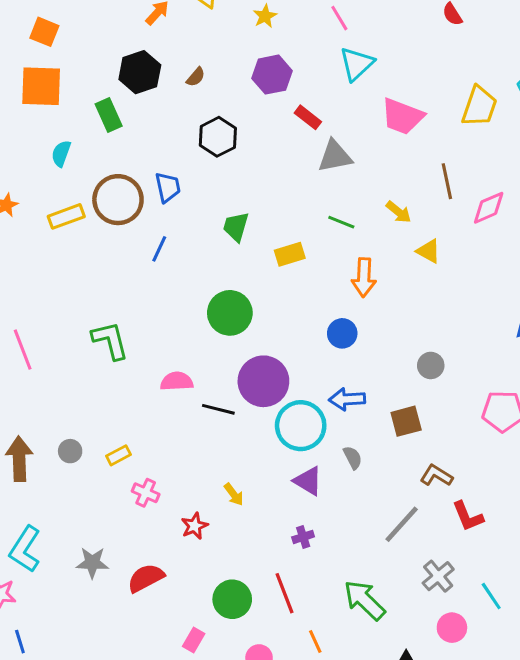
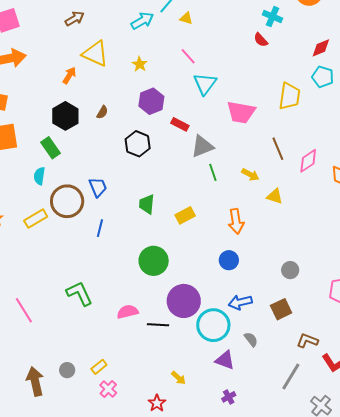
black hexagon: (218, 137) -> (138, 144), moved
cyan semicircle: (61, 154) -> (39, 176), moved
green line: (341, 222) -> (213, 172), moved, turned 60
pink cross: (146, 493) -> (108, 389), moved, turned 30

